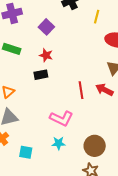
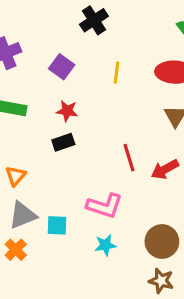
yellow line: (97, 17) -> (117, 73), moved
red arrow: (104, 90) -> (165, 169), moved, turned -48
cyan square: (26, 152) -> (57, 225), moved

